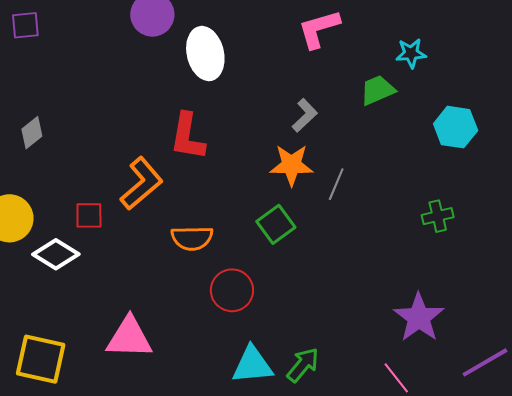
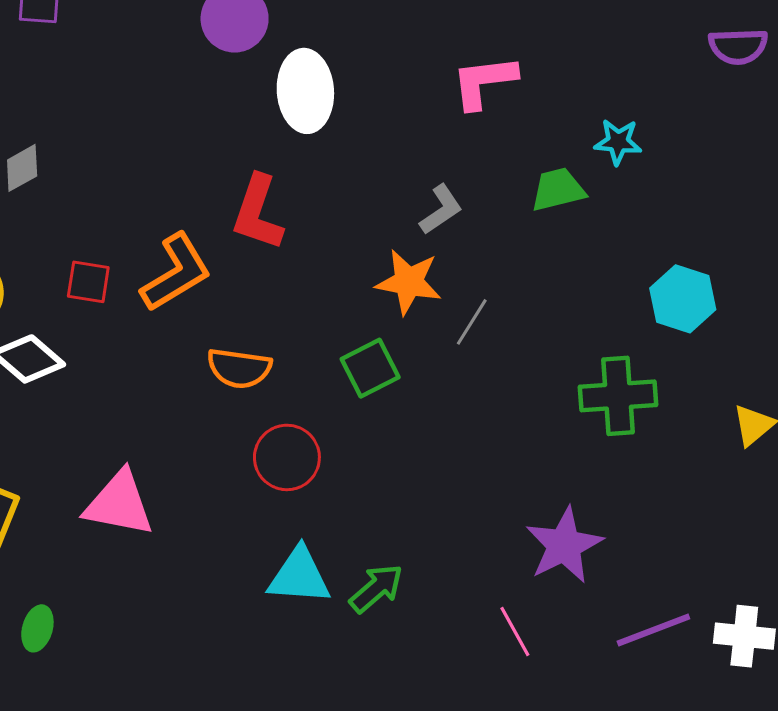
cyan hexagon: (456, 127) -> (683, 299), moved
red square: (89, 215) -> (88, 282), moved
green cross: (438, 216) -> (618, 396), size x1.6

